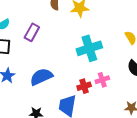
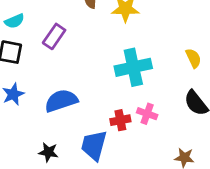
pink cross: (102, 80) -> (147, 114), turned 32

